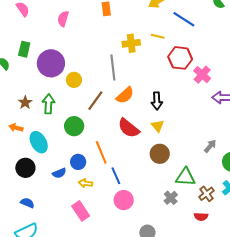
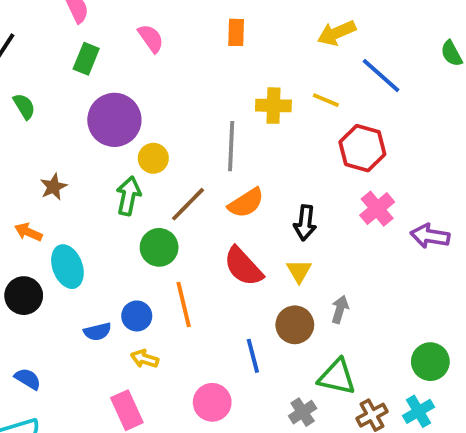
pink semicircle: (63, 19) -> (151, 38), turned 119
green rectangle: (24, 49) -> (86, 59), moved
pink cross: (202, 75) -> (377, 209), moved
green arrow: (48, 104) -> (128, 196), moved
green circle: (74, 126) -> (159, 247), moved
gray arrow: (210, 146) -> (340, 309), moved, turned -32
black circle: (25, 168) -> (24, 296), moved
blue line: (116, 176) -> (253, 356), moved

